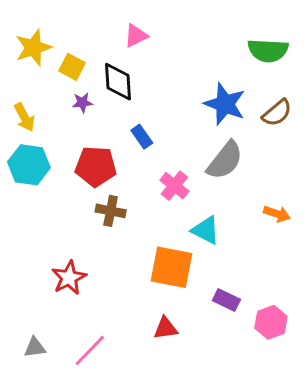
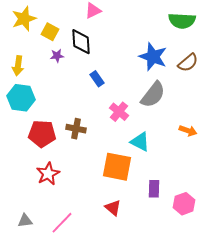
yellow arrow: (24, 117) -> (18, 66), turned 36
red pentagon: (96, 166) -> (42, 134), moved
purple rectangle: (226, 300) -> (154, 189), turned 66
red triangle: (166, 328) -> (113, 208), turned 48

